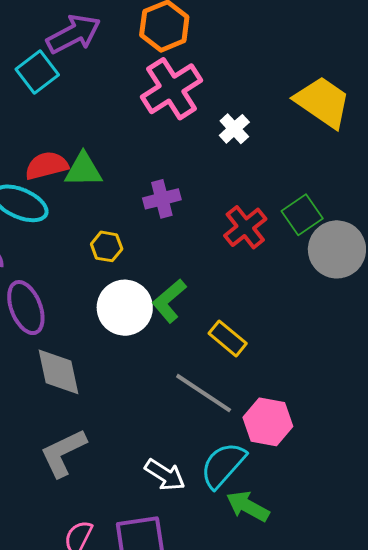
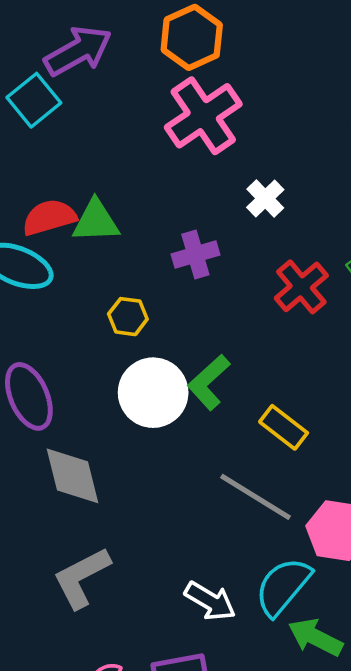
white cross: (234, 129) -> (265, 199), moved

